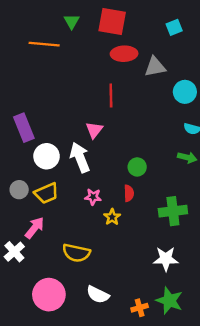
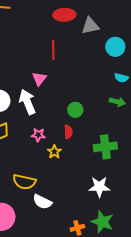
white semicircle: (98, 295) -> (42, 202), moved

